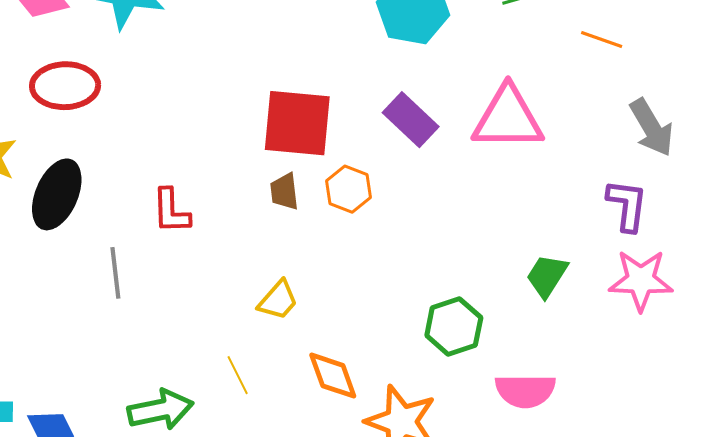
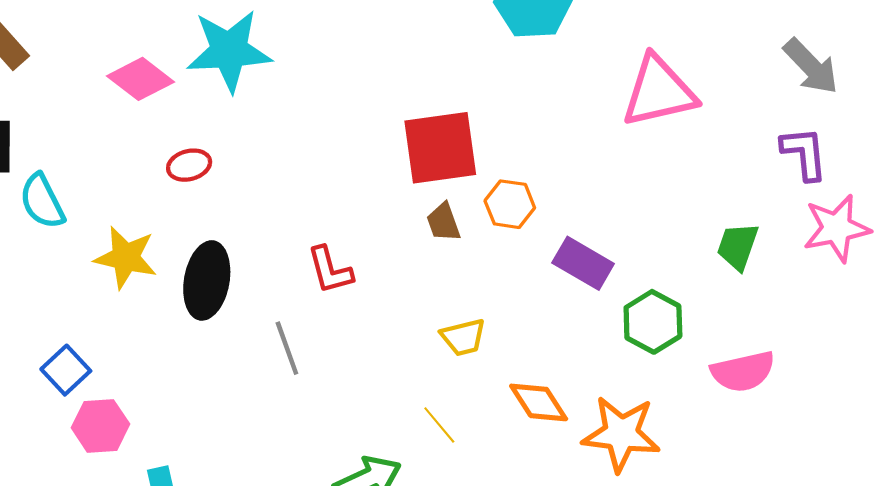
red ellipse: (65, 86) -> (189, 165), size x0.6
purple rectangle: (411, 120) -> (583, 263), moved
yellow trapezoid: (278, 300) -> (463, 337), turned 48

